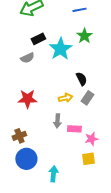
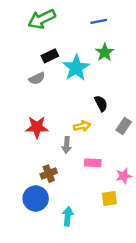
gray rectangle: (87, 98) -> (124, 126), moved
gray arrow: (57, 121) -> (67, 145), moved
brown cross: (19, 136) -> (49, 174), moved
pink star: (91, 139) -> (124, 176), moved

